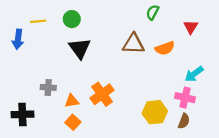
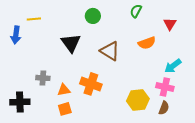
green circle: (72, 19) -> (93, 16), moved
brown triangle: (133, 44) -> (110, 51), moved, turned 30
orange cross: (102, 94) -> (91, 84), turned -35
orange square: (73, 122) -> (65, 109), turned 32

